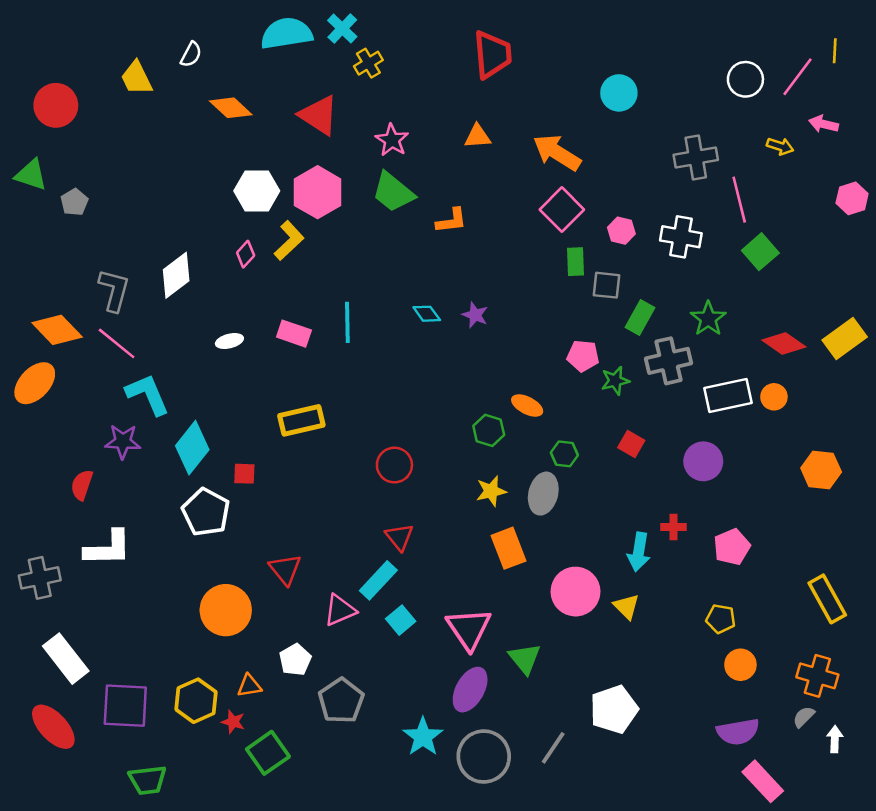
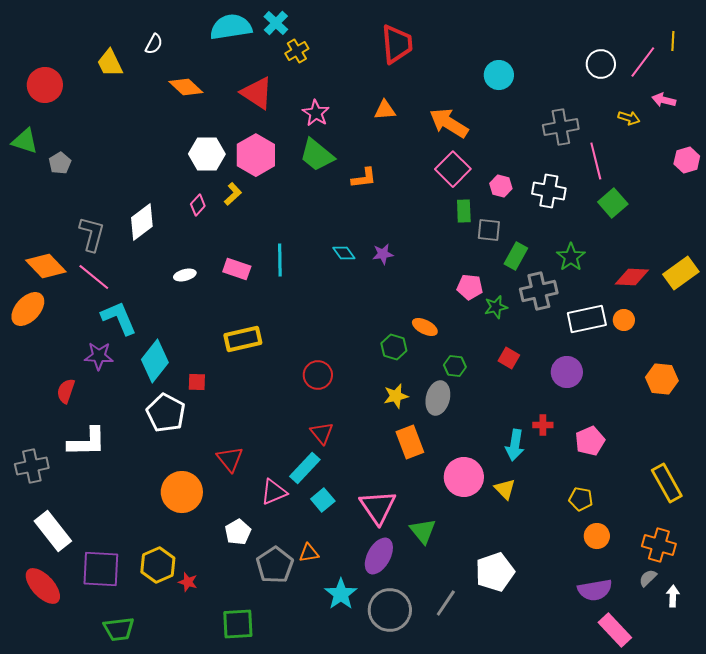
yellow L-shape: (289, 241) -> (233, 194), size x0.7
purple star: (475, 315) -> (383, 254), turned -30
red diamond: (784, 343) -> (632, 277), turned -32
orange triangle: (249, 686) -> (309, 553), moved
green square: (268, 753) -> (238, 624), moved, turned 32

